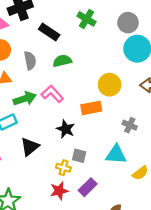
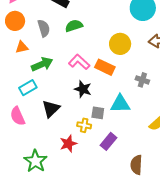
pink L-shape: (52, 94) -> (79, 62), moved
orange rectangle: (91, 108) -> (105, 67), turned 42
cyan triangle: (116, 155) -> (120, 104), moved
red star: (59, 191) -> (68, 144), moved

